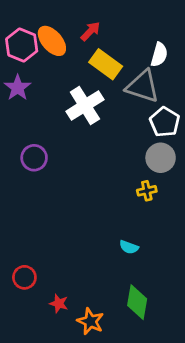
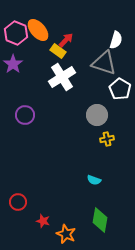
red arrow: (90, 31) -> (66, 40), moved
yellow rectangle: (106, 64) -> (58, 51), moved, size x0.7
gray circle: (161, 158) -> (97, 115), moved

